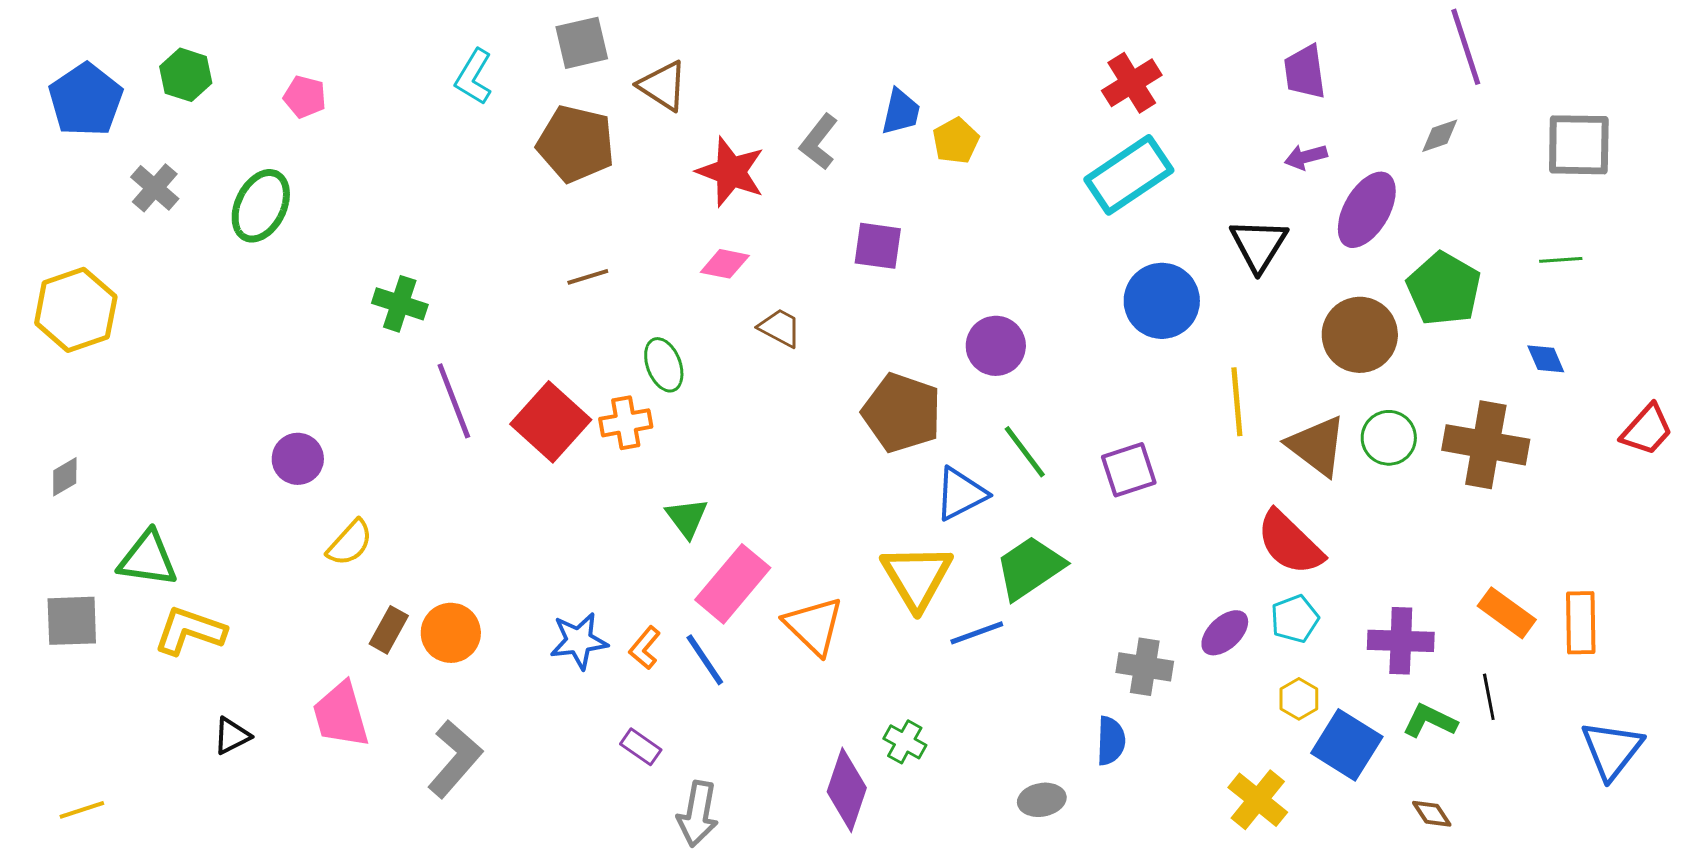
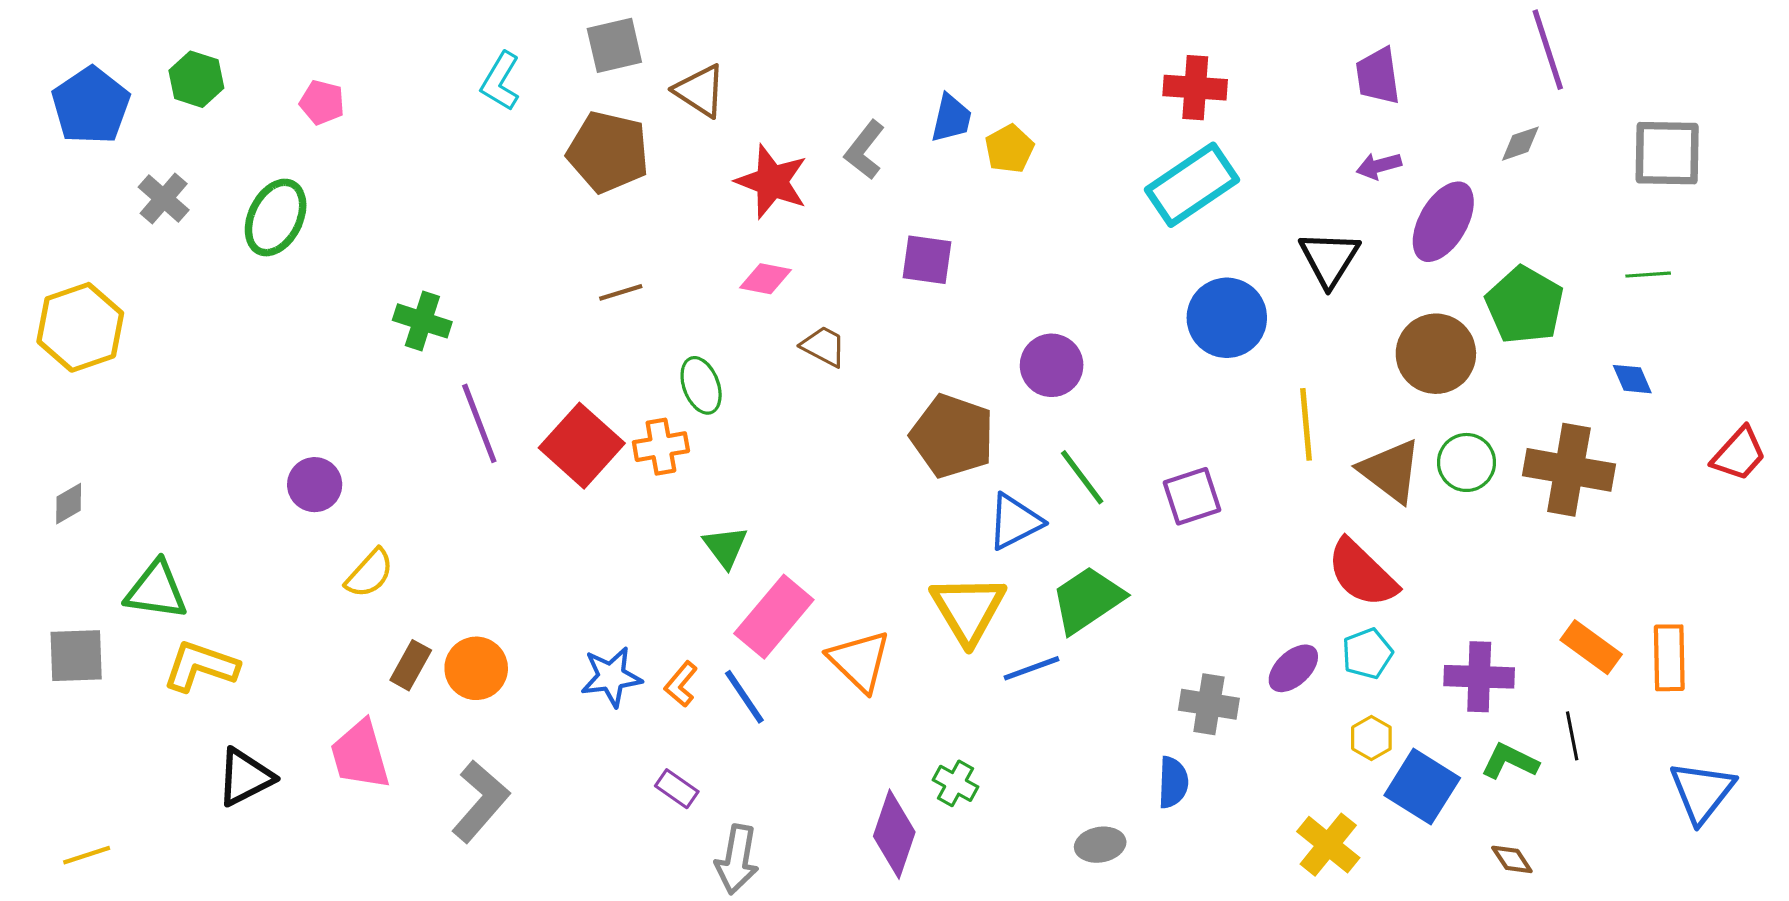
red cross: (1132, 83) -> (1195, 88), turned 36
black triangle: (232, 736) -> (245, 777), size x1.5

